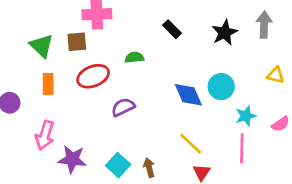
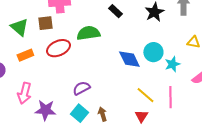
green semicircle: (134, 58) -> (88, 33), size x1.6
orange rectangle: (48, 84) -> (25, 55), turned 70
purple semicircle: (123, 107) -> (81, 88), moved
cyan star: (246, 116) -> (172, 64), moved
yellow line: (191, 144) -> (145, 95), moved

